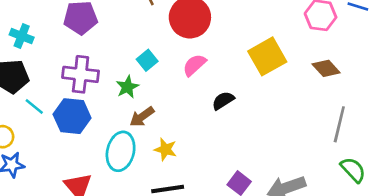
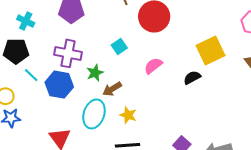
pink semicircle: (194, 65) -> (153, 66), moved
green star: (127, 87) -> (95, 73), moved
black semicircle: (223, 101) -> (192, 77), moved

